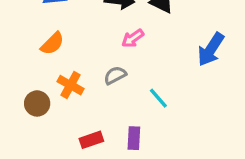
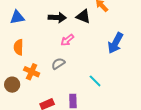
orange semicircle: (52, 44) -> (19, 47), turned 140
cyan line: (158, 98) -> (95, 81), moved

